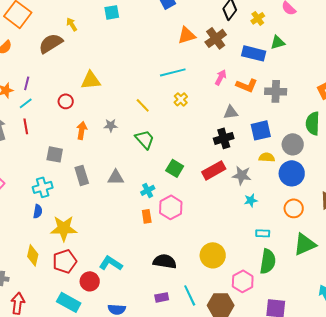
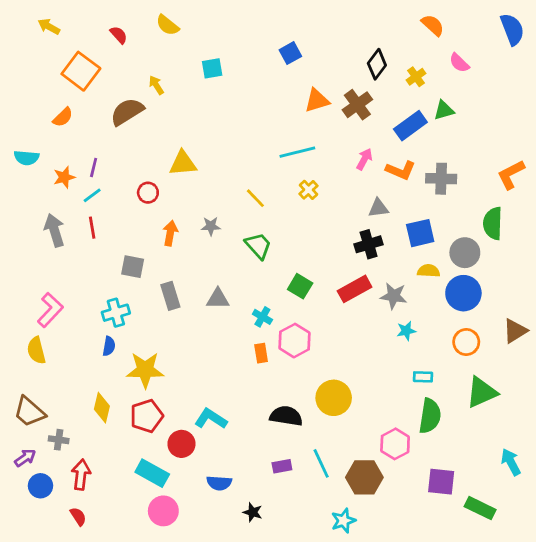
blue rectangle: (254, 53) -> (410, 126), turned -50
cyan cross: (148, 190) -> (262, 317), turned -32
yellow circle: (213, 255) -> (334, 398), moved

